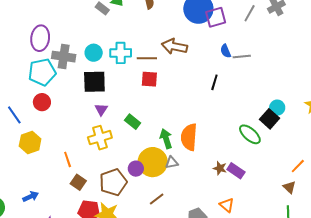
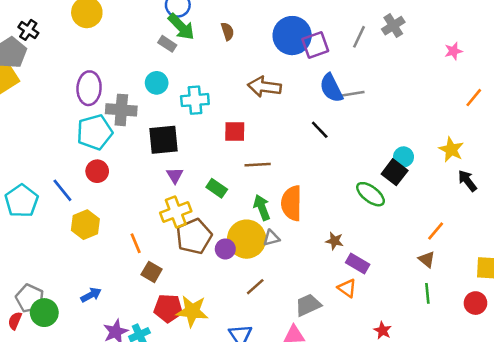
blue semicircle: (226, 51) -> (331, 88), size x1.6
cyan circle: (94, 53) -> (157, 83), moved
brown line: (147, 58) -> (258, 165), moved
black line: (214, 82) -> (320, 130), turned -56
purple rectangle: (236, 171) -> (358, 264), moved
brown pentagon: (113, 182) -> (194, 236), moved

